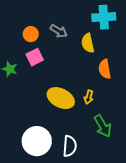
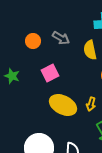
pink square: (35, 57) -> (50, 73), moved

